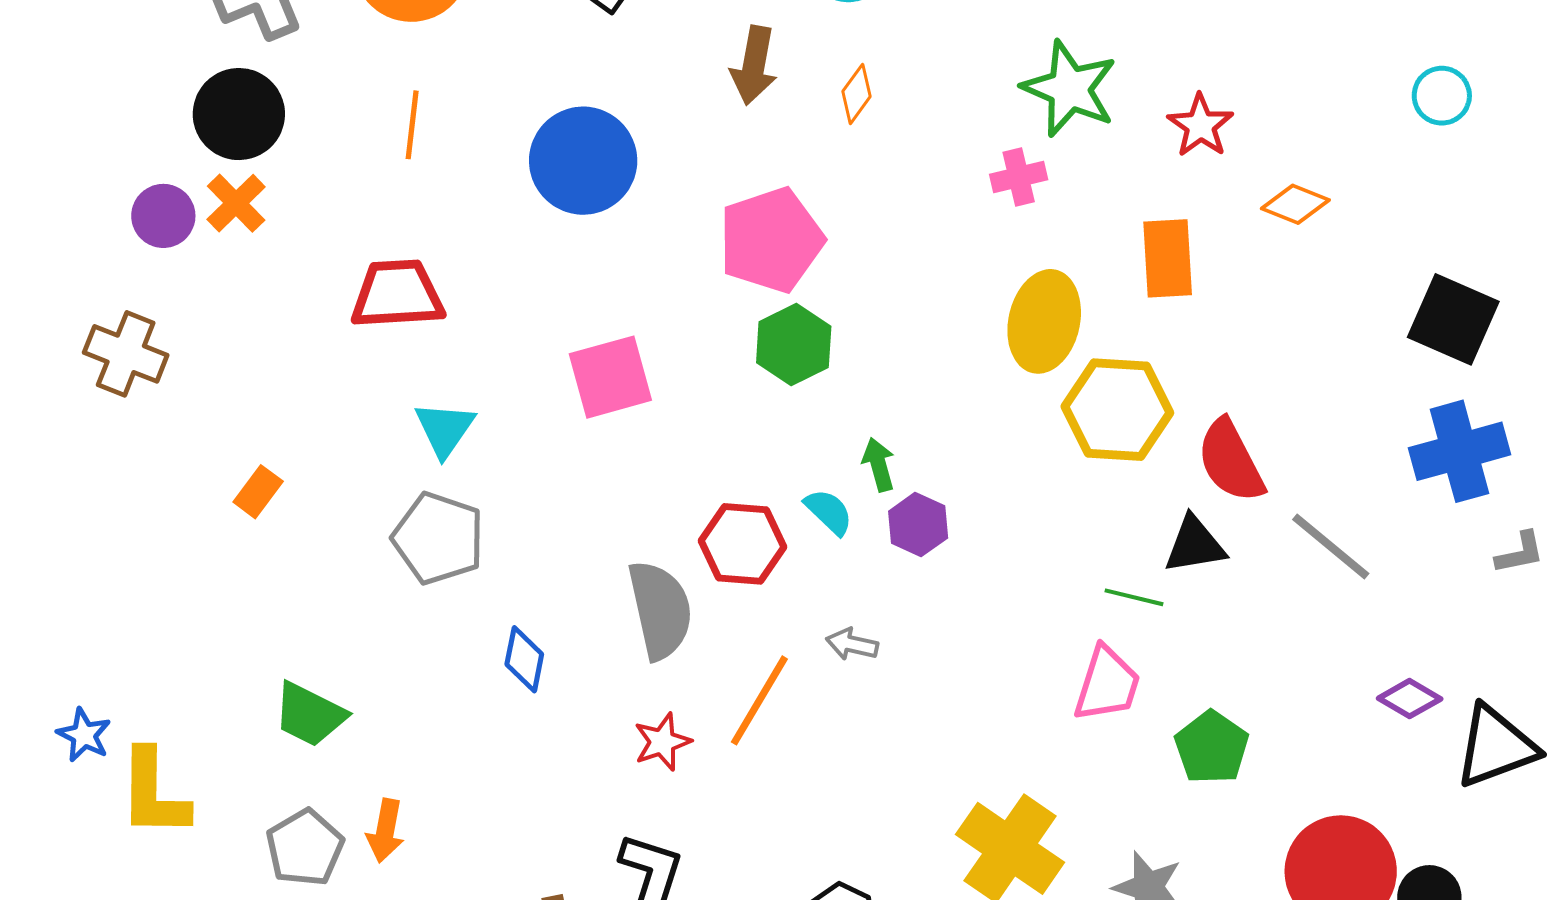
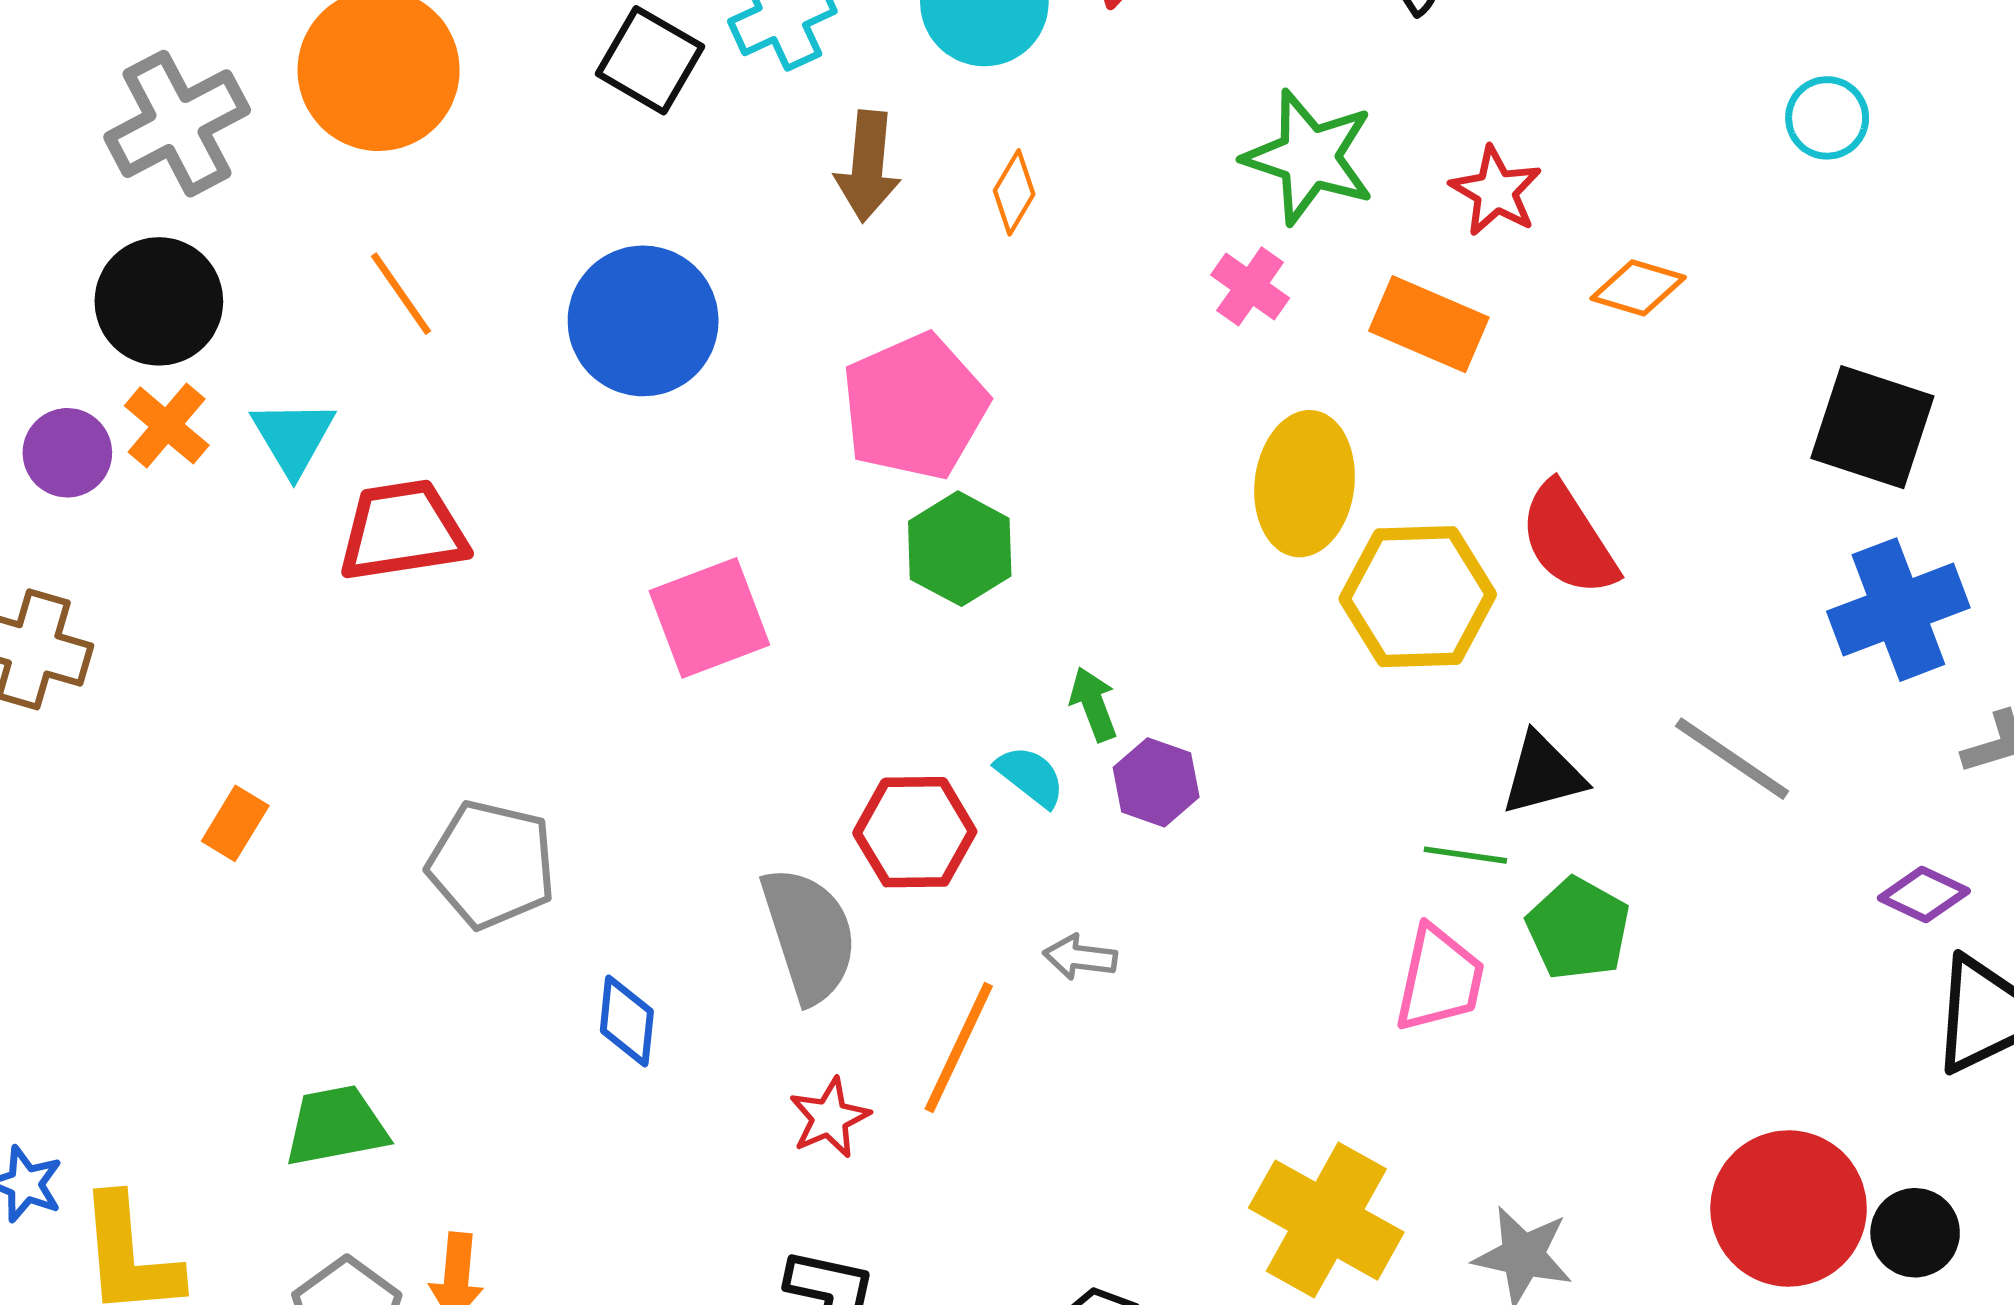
orange line: (412, 125) -> (401, 294), turned -36
pink cross: (1019, 177) -> (1250, 286), turned -36
orange rectangle: (1168, 258) -> (1429, 324), moved, turned -58
cyan triangle: (445, 429) -> (293, 437), moved
red semicircle: (1231, 461) -> (1568, 539), moved
purple diamond: (1410, 699) -> (1924, 894), moved
green trapezoid: (310, 714) -> (336, 1126), turned 148
green pentagon: (1212, 747) -> (1578, 929), moved

